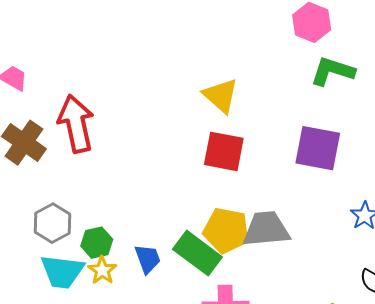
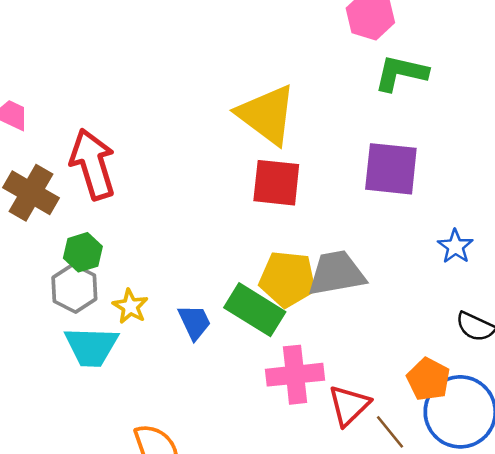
yellow triangle: (221, 96) -> (267, 115), size x1.4
green hexagon: (97, 243) -> (83, 252), moved
yellow star: (102, 270) -> (130, 306), moved

